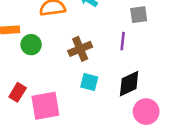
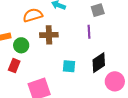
brown cross: (80, 49) -> (49, 35), moved, turned 30
red rectangle: (18, 92) -> (14, 66), moved

